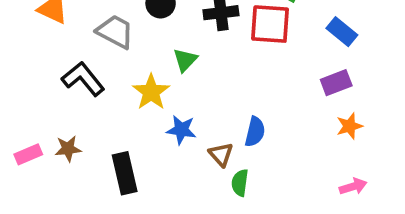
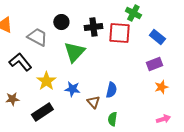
green triangle: (185, 60) -> (74, 52), size x1.6
yellow star: (151, 92) -> (46, 81), moved
black rectangle: (125, 173) -> (42, 112), turned 70
green semicircle: (240, 183) -> (112, 119), moved

